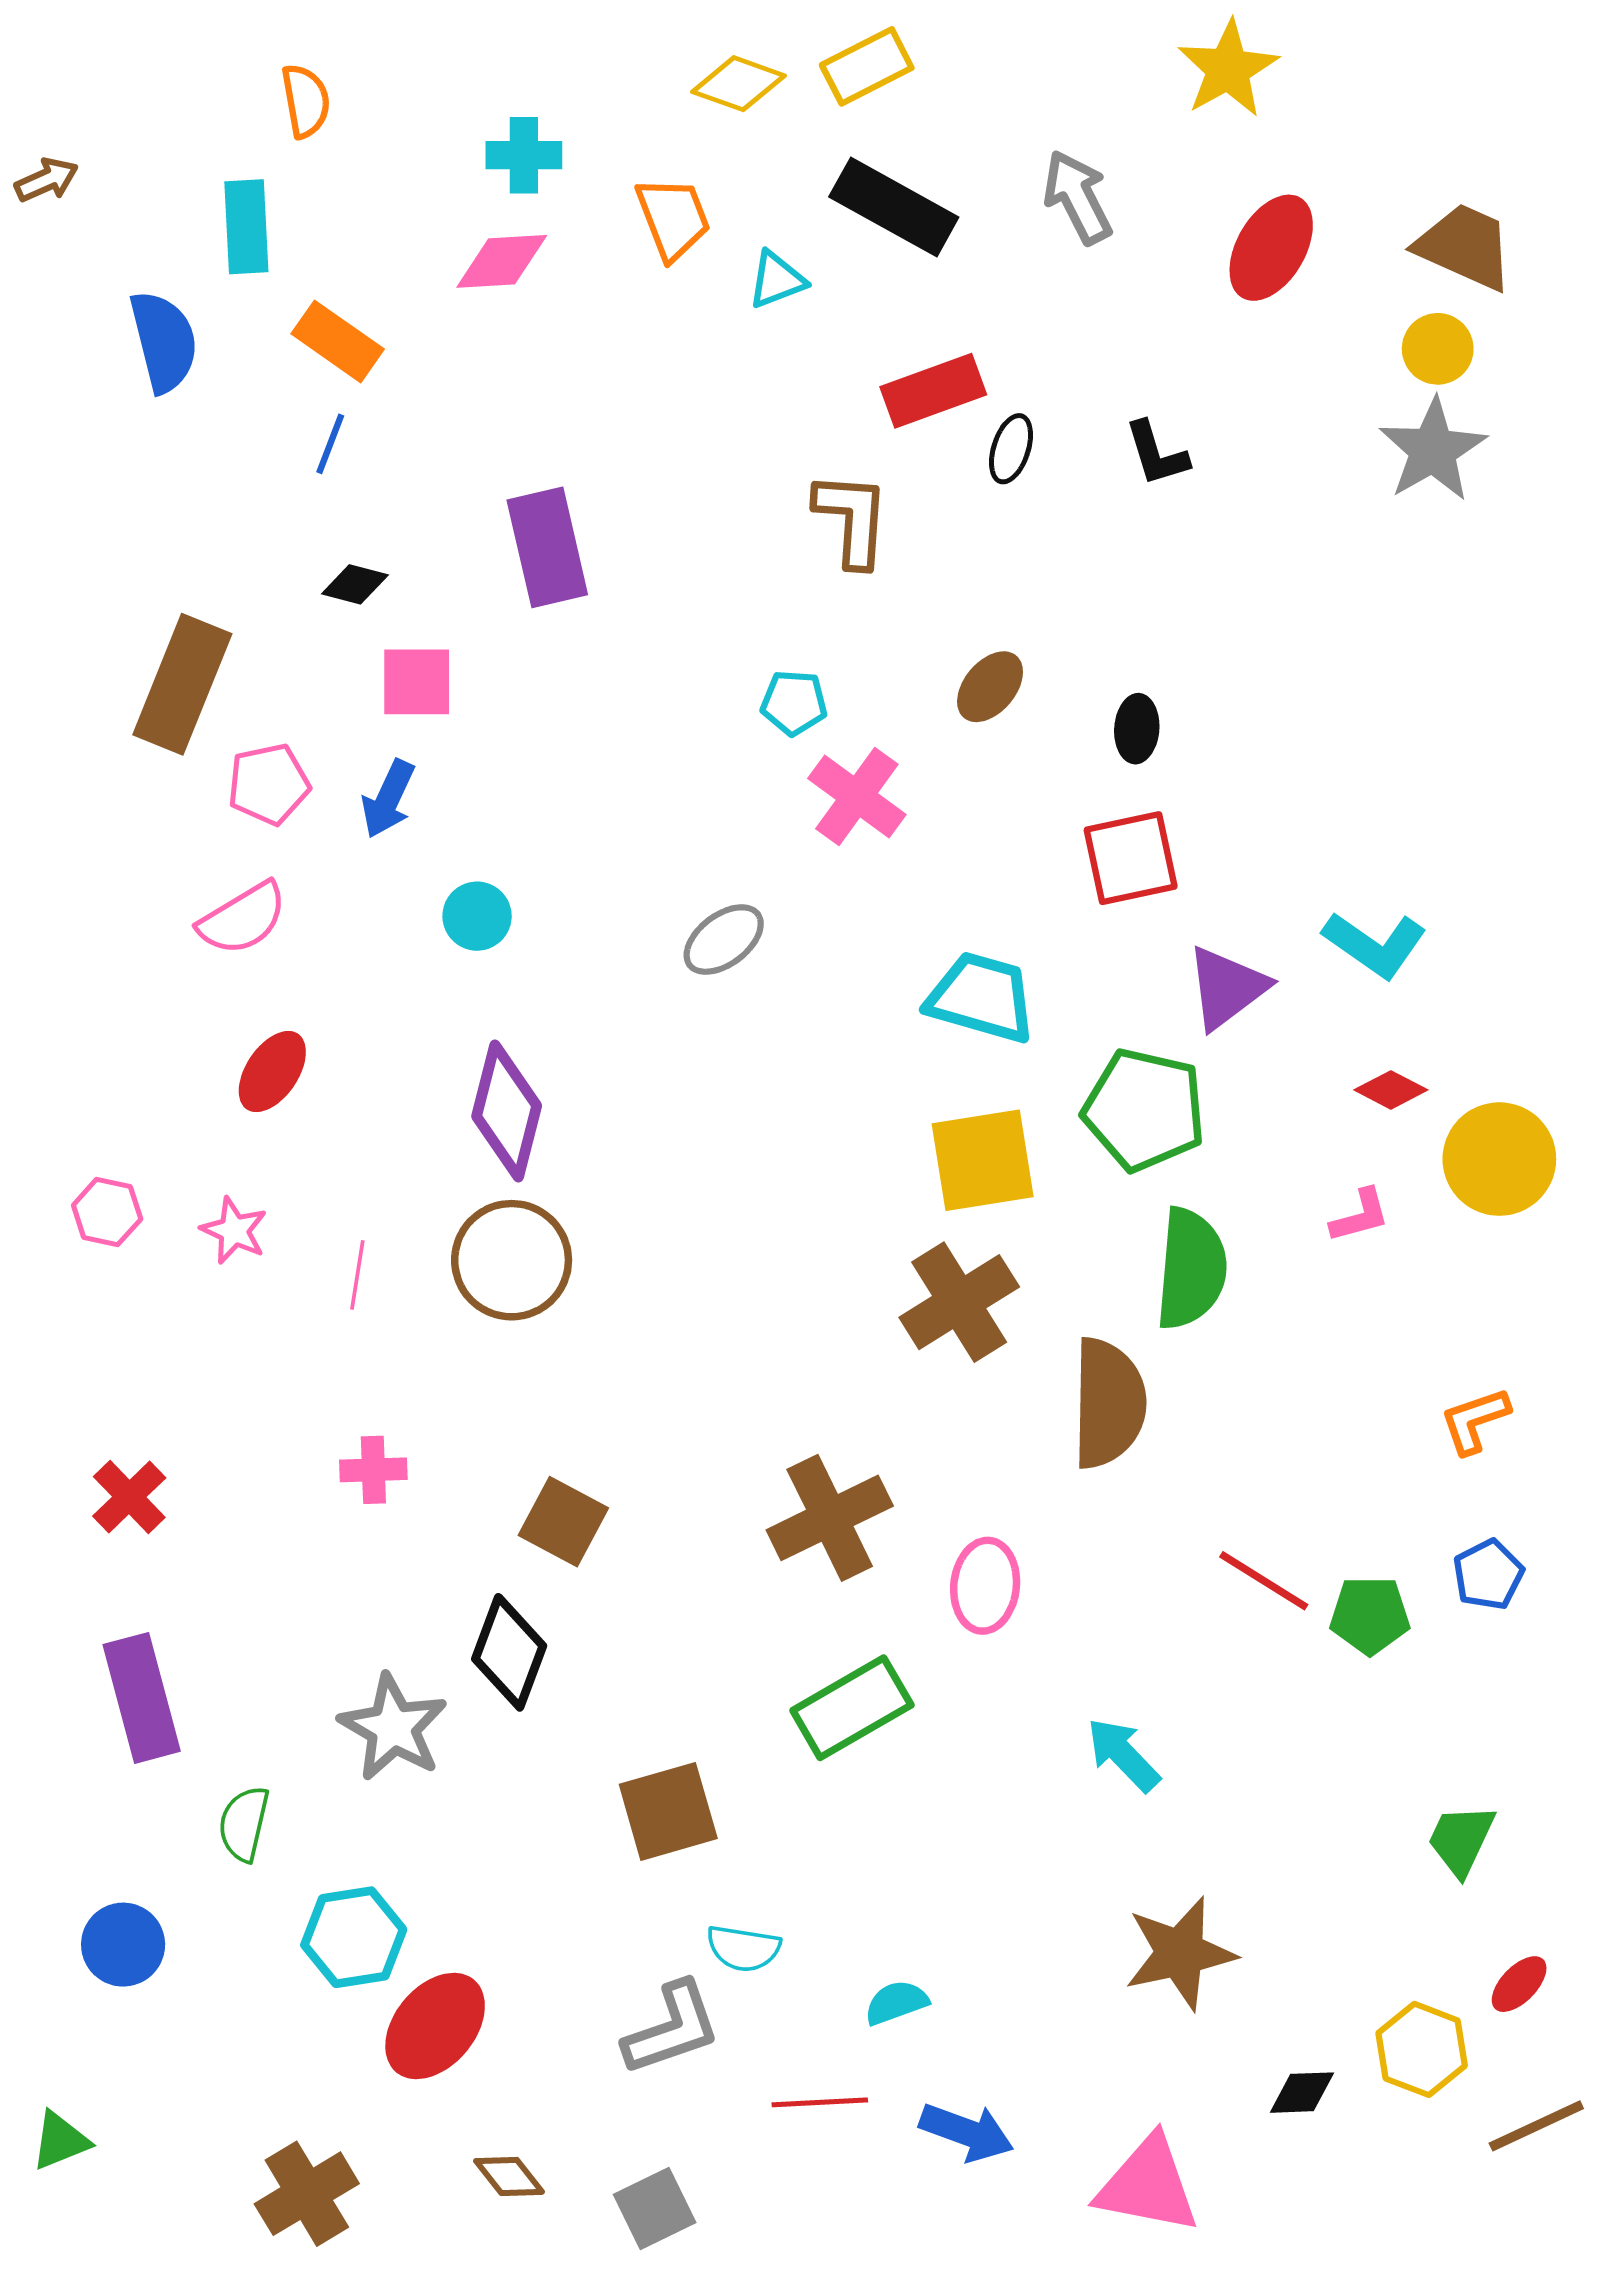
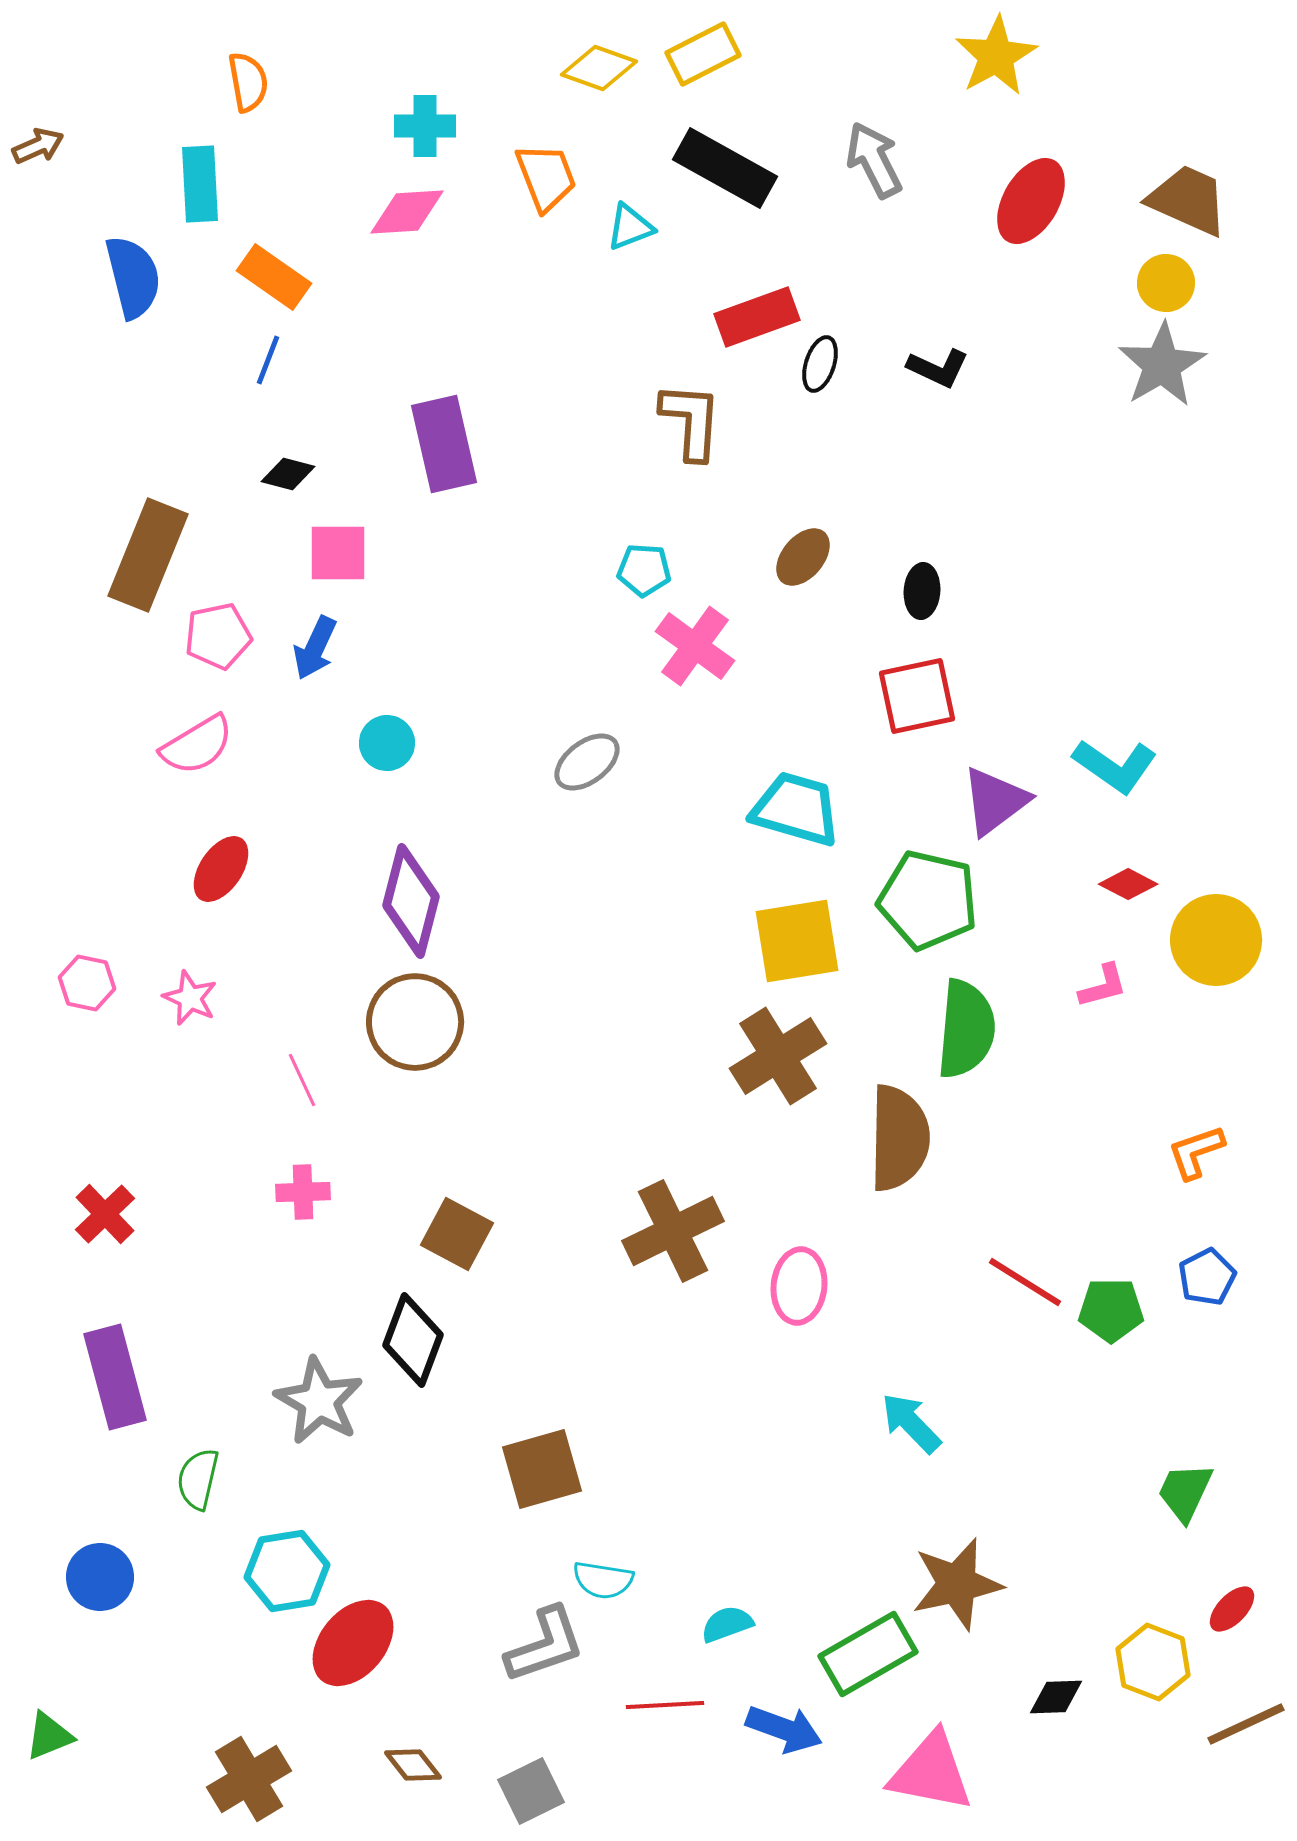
black L-shape: (1157, 454) -> (938, 368), turned -48
pink line: (357, 1275) -> (302, 1080), moved, turned -34
green rectangle: (852, 1708) -> (868, 1654), moved

